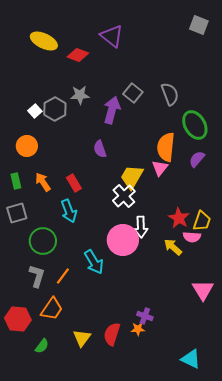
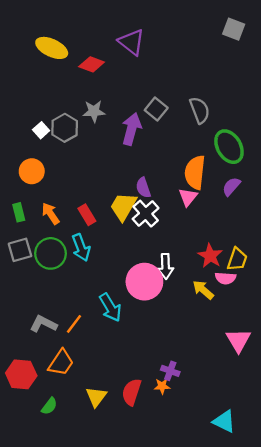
purple semicircle: (100, 149) -> (143, 188), moved
yellow trapezoid: (132, 177) -> (123, 206), moved
white cross: (124, 196) -> (146, 214), moved
green circle: (43, 241) -> (50, 253), moved
gray L-shape: (37, 276) -> (43, 324), turned -80

